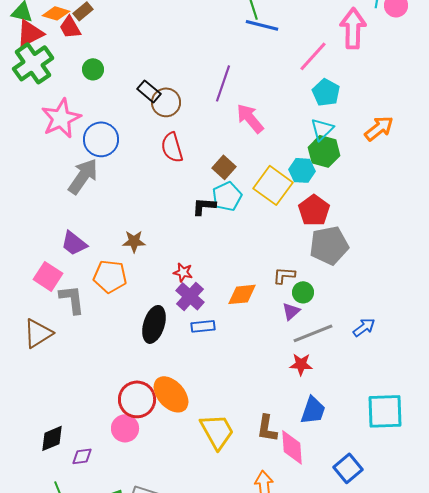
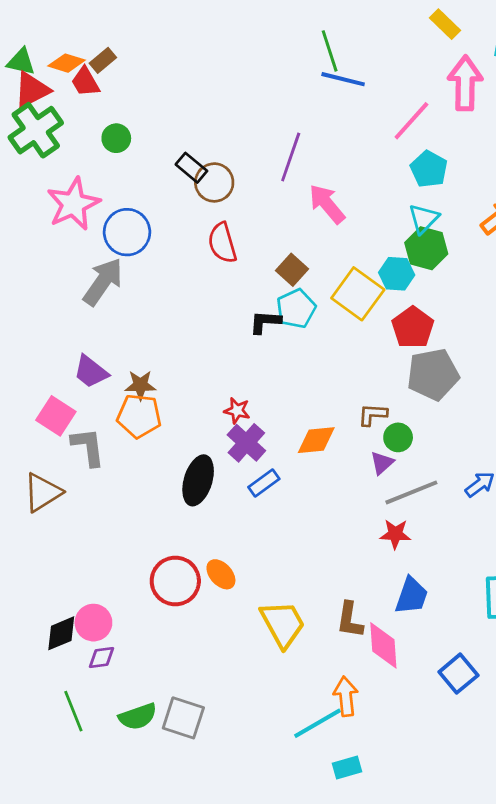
brown star: (134, 241) -> (140, 385), moved
blue rectangle: (203, 326) -> (264, 483), turned -30
orange ellipse: (171, 394) -> (221, 574), size x0.6
pink circle: (125, 428) -> (93, 623), moved

